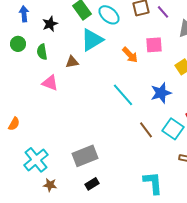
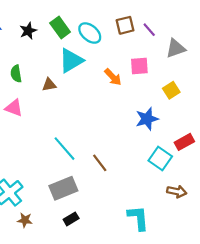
black star: (50, 24) -> (28, 31), moved
pink triangle: (50, 83) -> (14, 108), moved
cyan line: (123, 95) -> (64, 149), moved
brown line: (146, 130) -> (100, 163), moved

